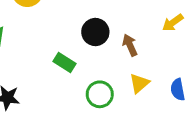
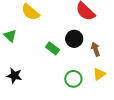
green rectangle: (64, 62) -> (52, 48), moved

